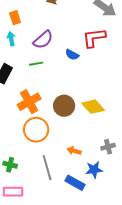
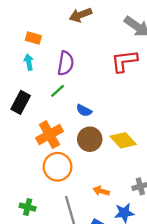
orange rectangle: (15, 18) -> (33, 38), turned -56
purple semicircle: (43, 40) -> (66, 63), turned -40
blue semicircle: (72, 55) -> (84, 110), moved
green line: (36, 64) -> (58, 91), turned -32

